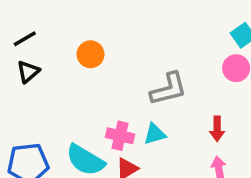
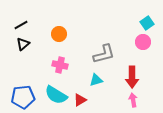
red arrow: (217, 129) -> (132, 77), size x1.5
pink cross: (120, 136) -> (60, 65), moved

